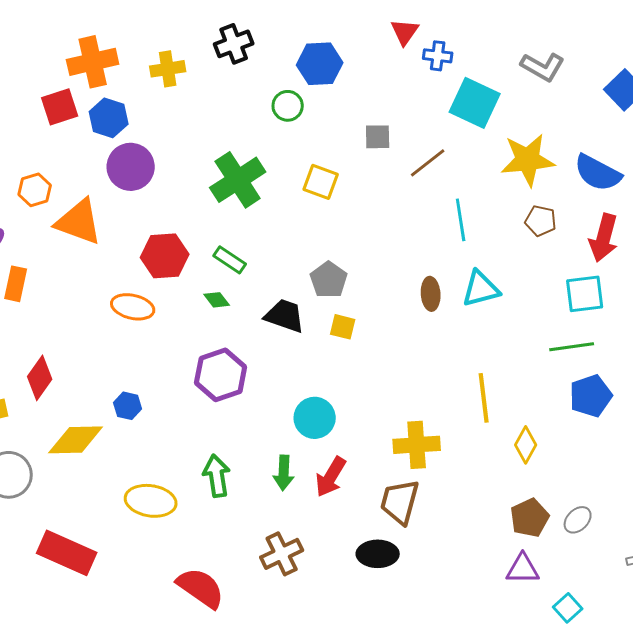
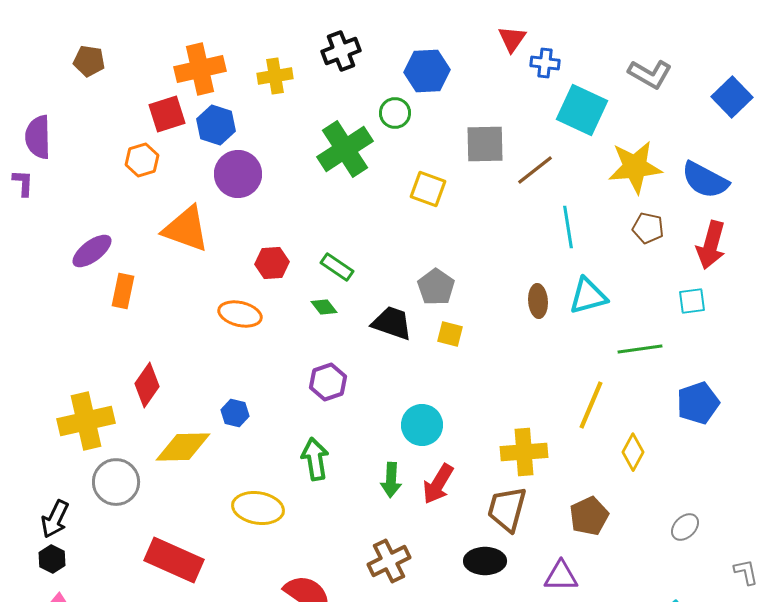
gray square: (378, 137) -> (485, 144), size x1.5
green cross: (238, 180) -> (345, 149), moved
orange hexagon: (35, 190) -> (142, 160), moved
red hexagon: (165, 256) -> (272, 263), size x0.7
cyan square: (585, 294) -> (692, 301), size x0.7
green line: (572, 347) -> (640, 349), moved
purple hexagon: (221, 375) -> (328, 382), size x0.7
yellow line: (484, 398) -> (591, 405), turned 30
green arrow: (217, 476) -> (315, 459), moved
brown pentagon: (530, 518) -> (589, 516), moved
purple triangle: (523, 569) -> (561, 576), moved

